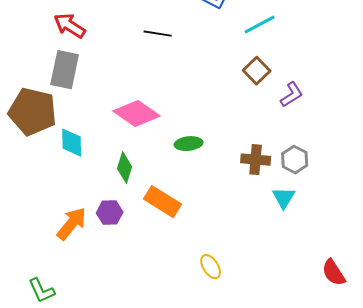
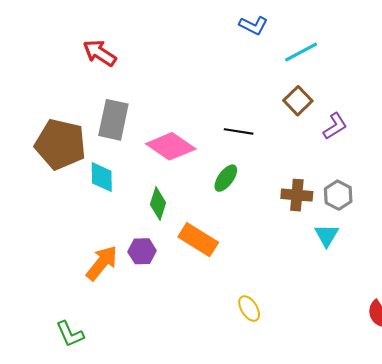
black line: (158, 34) -> (239, 131), moved
gray rectangle: (65, 70) -> (113, 120), moved
green ellipse: (189, 144) -> (226, 178), turned -48

